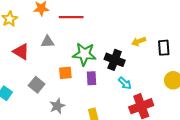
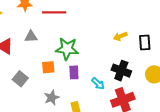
black cross: (115, 60) -> (121, 71), moved
cyan arrow: (125, 83) -> (98, 84), moved
gray star: (57, 106) -> (52, 98), moved

